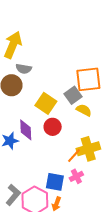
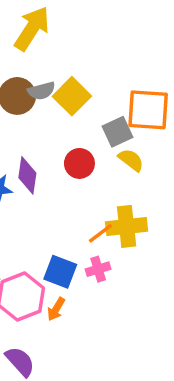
gray semicircle: (24, 69) -> (41, 91), moved, turned -35
yellow square: (46, 103) -> (72, 96), moved
red circle: (53, 127) -> (79, 163), moved

